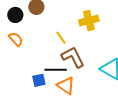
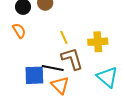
yellow cross: (89, 21) -> (98, 42), moved
blue square: (39, 80) -> (34, 75), size x1.5

